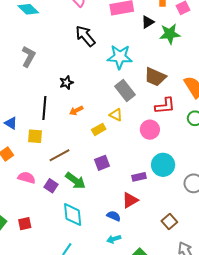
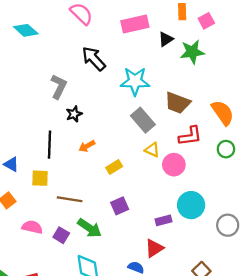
gray L-shape: (28, 56) -> (59, 87), moved
yellow triangle: (116, 115) -> (152, 150), moved
brown line: (59, 155) -> (70, 199), turned 40

